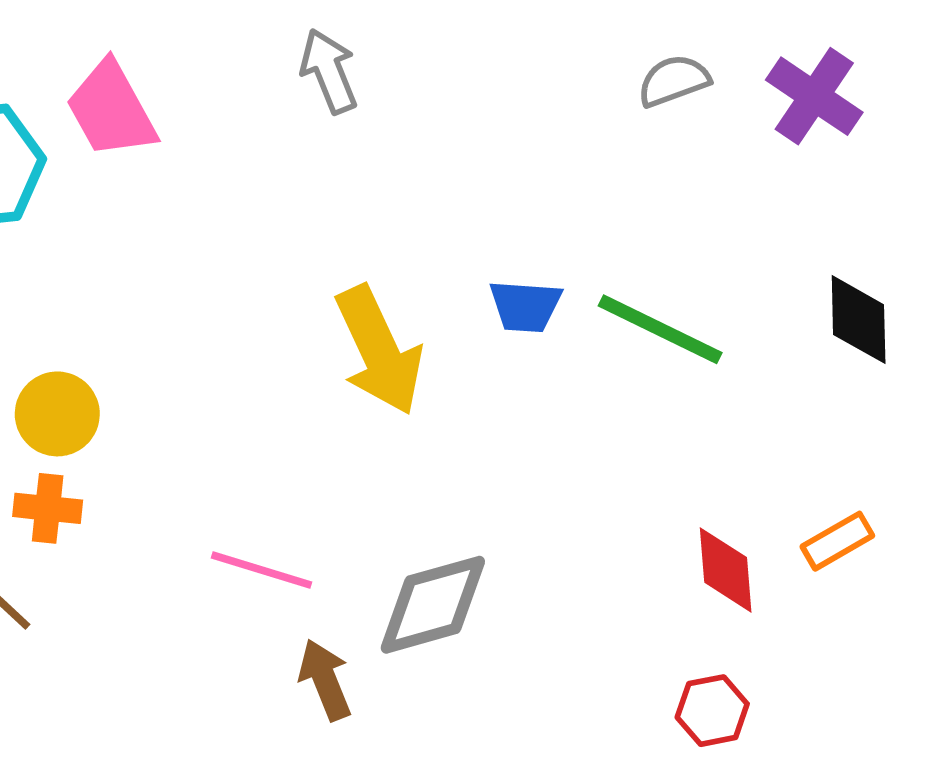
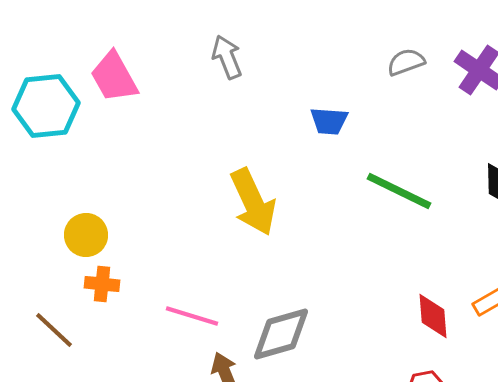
blue trapezoid: (525, 306) -> (329, 121), moved
orange cross: (48, 508) -> (102, 284), moved

